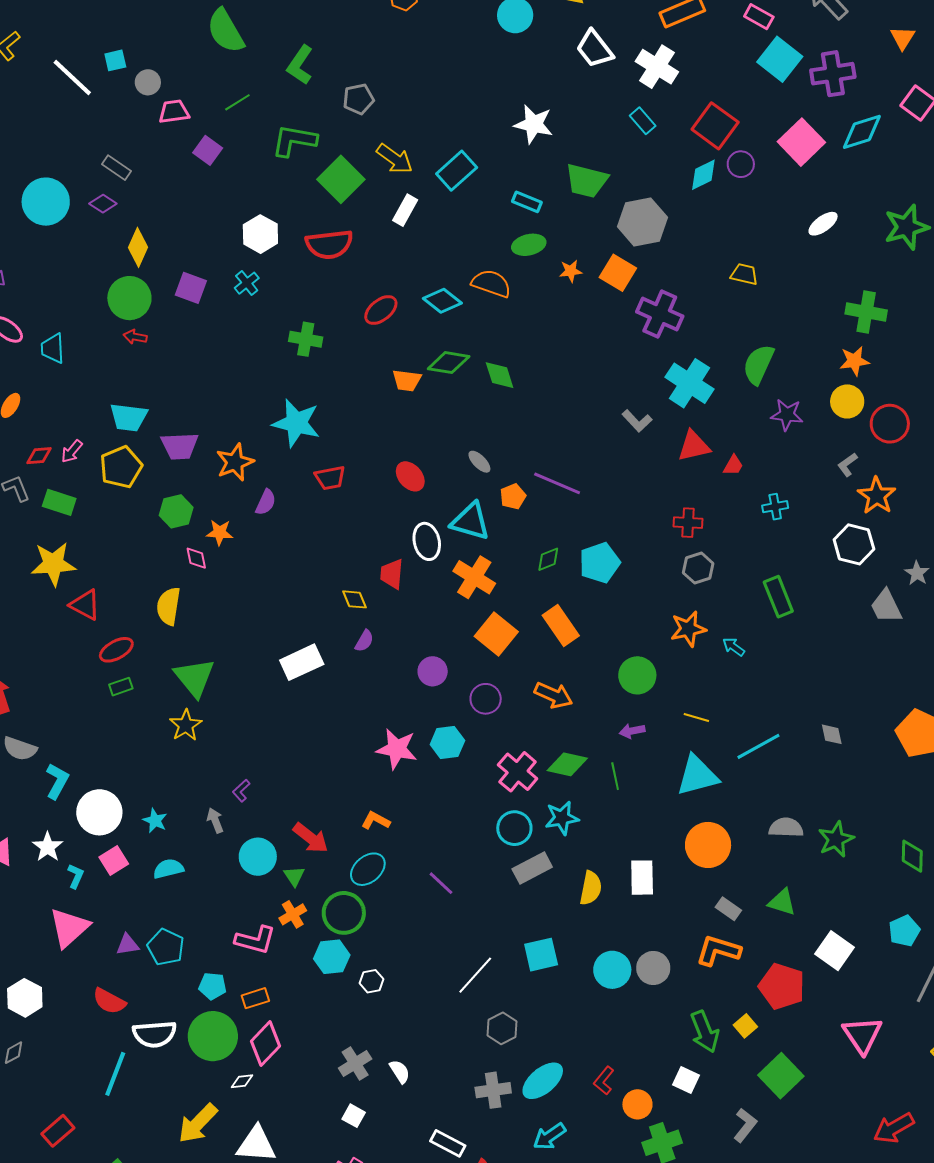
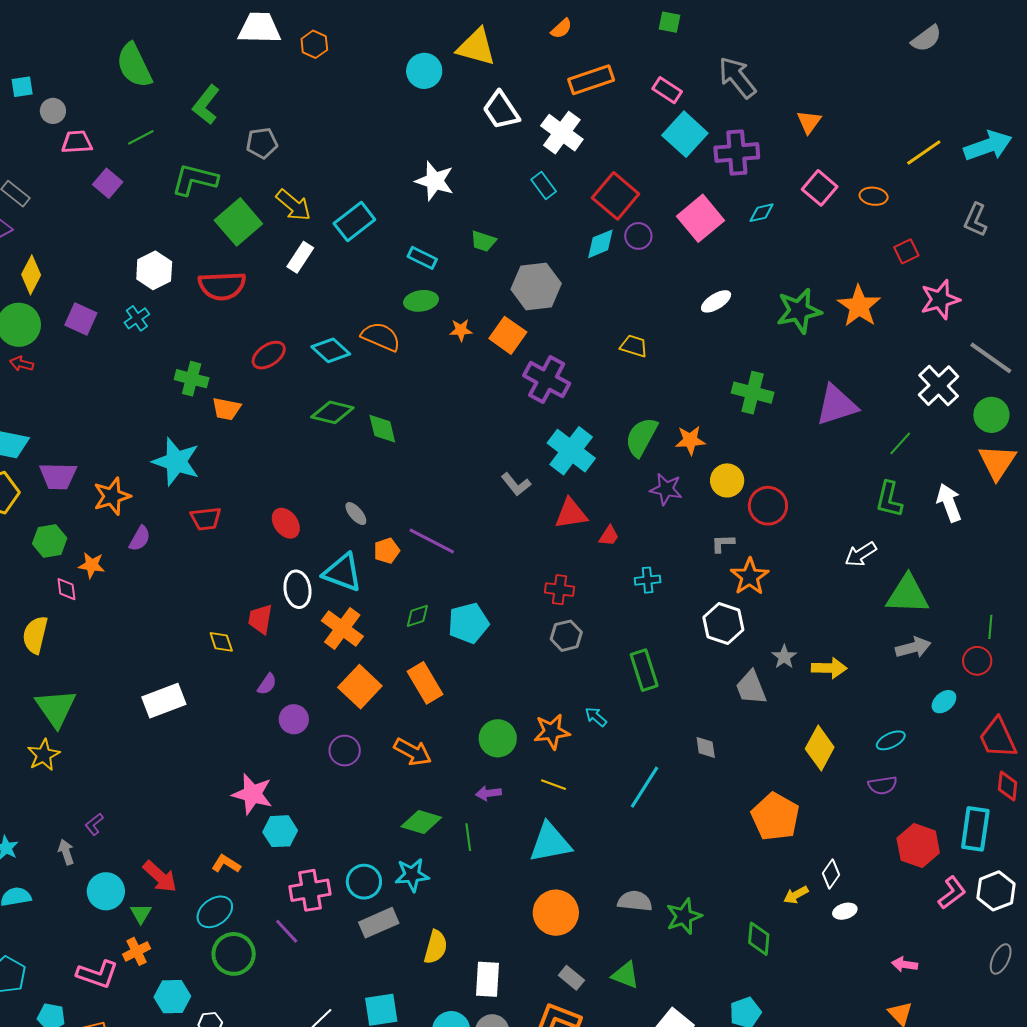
cyan diamond: (862, 132) -> (762, 213), size x0.6
green trapezoid: (587, 181) -> (483, 241), size x0.6
orange star: (854, 361) -> (690, 440), moved
orange trapezoid: (407, 380) -> (226, 409), moved
gray L-shape: (847, 465) -> (723, 543), turned 30
orange star: (688, 629) -> (552, 732), moved
purple semicircle: (364, 641) -> (267, 684), moved
gray diamond: (832, 734) -> (706, 747), moved
cyan hexagon: (447, 742) -> (280, 831), moved
cyan line: (758, 746) -> (644, 787), moved, turned -33
pink cross: (518, 772) -> (310, 890), moved, turned 36
white rectangle: (642, 878) -> (487, 979), moved
green circle: (344, 913) -> (234, 954), moved

